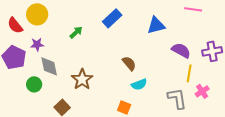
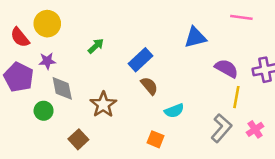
blue rectangle: (112, 18) -> (141, 60), moved
brown semicircle: (129, 63) -> (149, 86), moved
pink cross: (202, 91) -> (255, 129), moved
gray L-shape: (177, 98) -> (221, 128), turned 50

